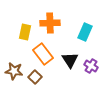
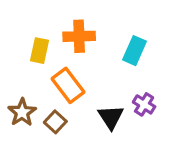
black triangle: (70, 60) -> (111, 117), moved
brown star: (14, 71) -> (22, 112), turned 30

